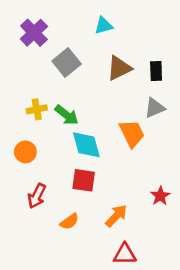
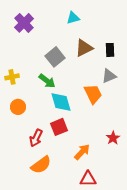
gray square: (67, 62) -> (55, 57), moved
yellow cross: (37, 109) -> (12, 77), moved
red square: (84, 180) -> (59, 127), turned -30
red arrow: (37, 196) -> (36, 138), moved
orange semicircle: (69, 222) -> (41, 165), moved, size x1.5

